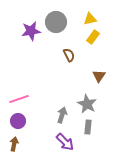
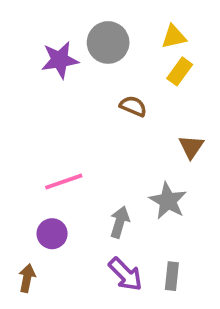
brown semicircle: (69, 55) -> (133, 106), turned -40
pink line: (19, 99) -> (64, 182), moved
purple circle: (18, 121) -> (52, 234), moved
gray rectangle: (88, 127) -> (172, 276), moved

